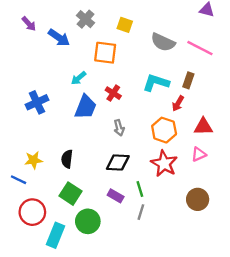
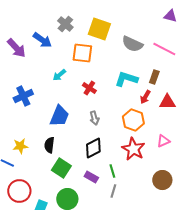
purple arrow: (29, 24) -> (16, 48), moved, size x1.5
yellow square: (125, 25) -> (99, 29), size x1.6
blue trapezoid: (86, 107) -> (59, 116), moved
red triangle: (203, 127) -> (167, 102), moved
black diamond: (118, 162) -> (93, 148), turned -30
green square: (70, 194) -> (61, 168), moved

